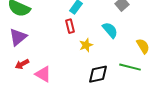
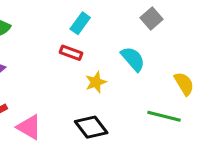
red rectangle: (70, 26) -> (71, 53), turned -56
black diamond: (98, 74) -> (91, 127), moved, turned 65

